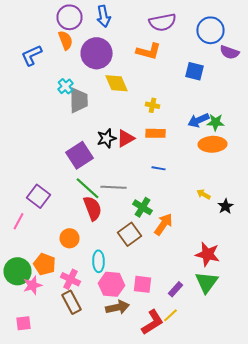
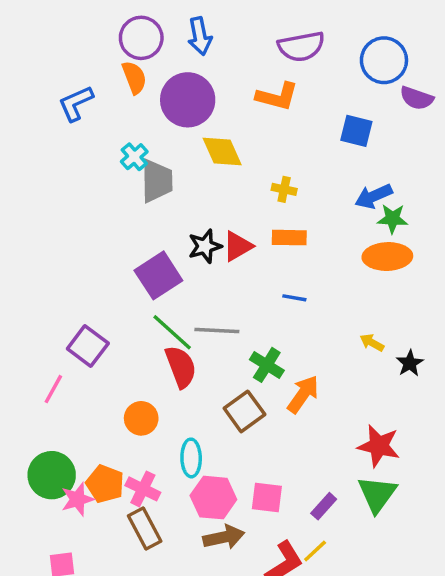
blue arrow: (198, 120) -> (374, 196), moved
orange pentagon: (44, 264) -> (105, 484), moved

